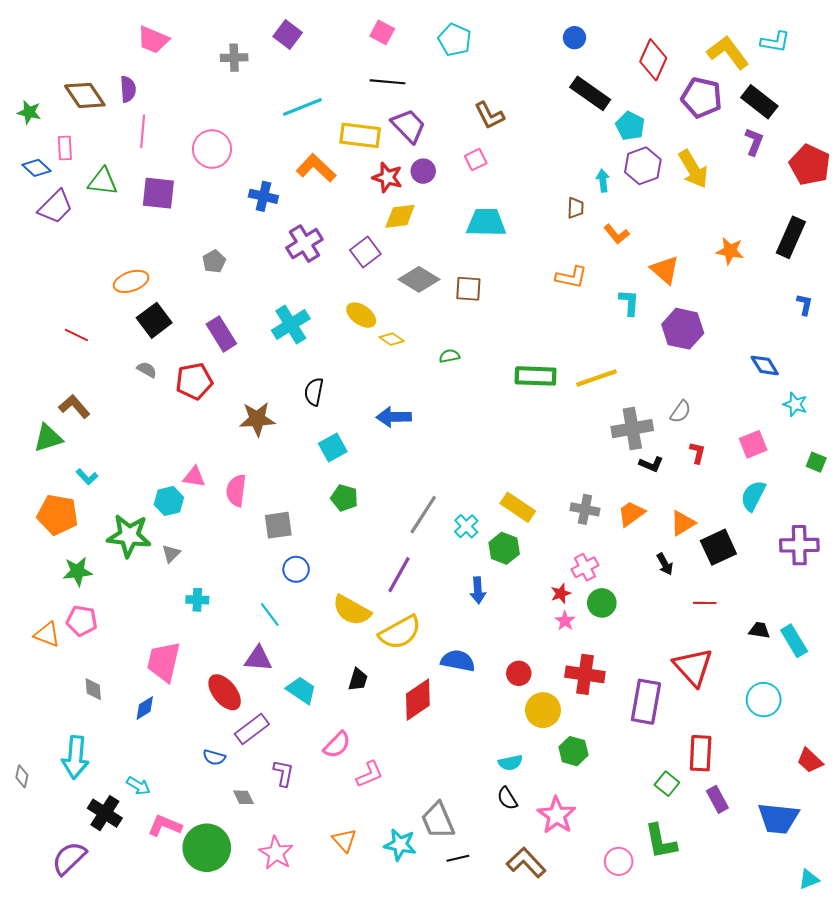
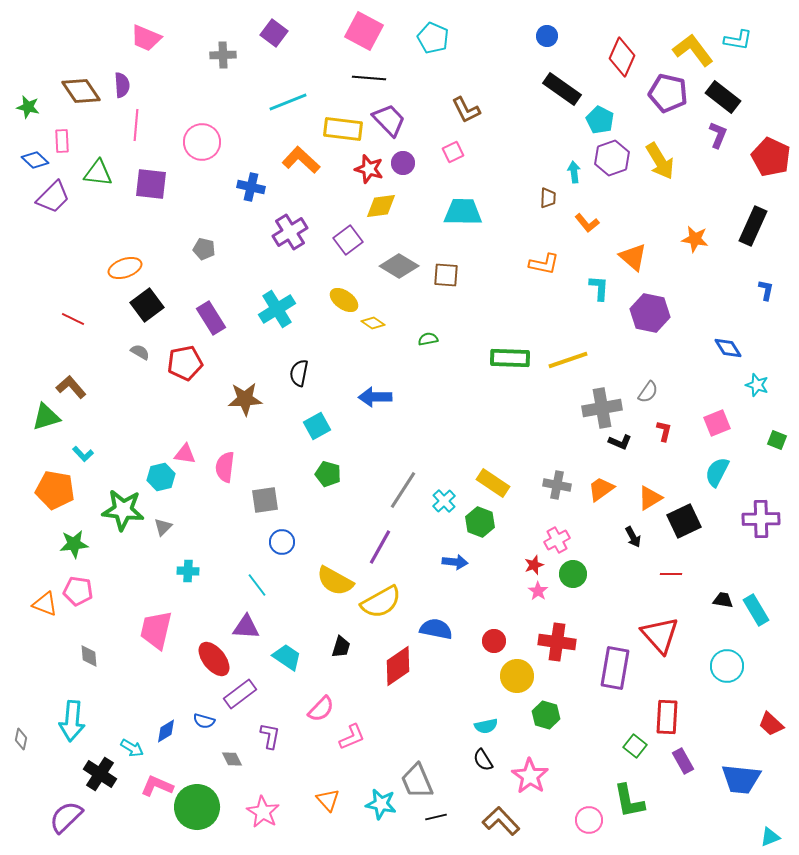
pink square: (382, 32) -> (364, 31), size x1.6
gray pentagon: (214, 261) -> (204, 249), turned -30
blue arrow: (478, 590) -> (455, 562), turned -80
blue diamond: (145, 708) -> (166, 731), moved

